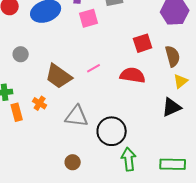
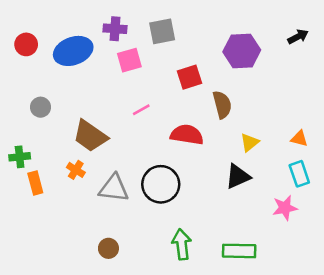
red square: (143, 43) -> (189, 77), moved
brown semicircle: (173, 56) -> (222, 105), moved
pink line: (94, 68) -> (141, 110), moved
orange cross: (40, 103) -> (76, 170), moved
black circle: (112, 131) -> (161, 184), moved

